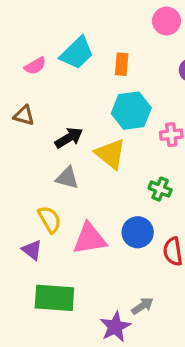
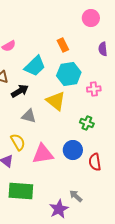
cyan trapezoid: (77, 53) -> (35, 66), moved
orange rectangle: (122, 64) -> (63, 45), turned -32
black arrow: (69, 138) -> (20, 91), moved
gray arrow: (142, 306) -> (76, 196), turned -104

